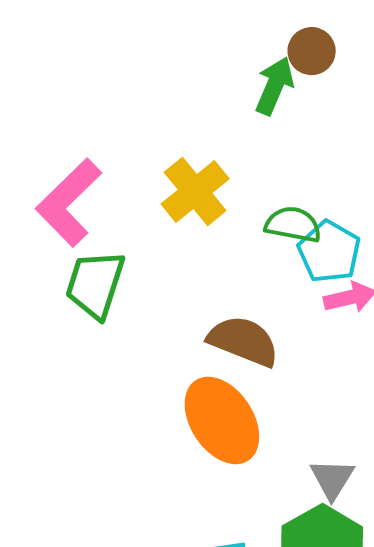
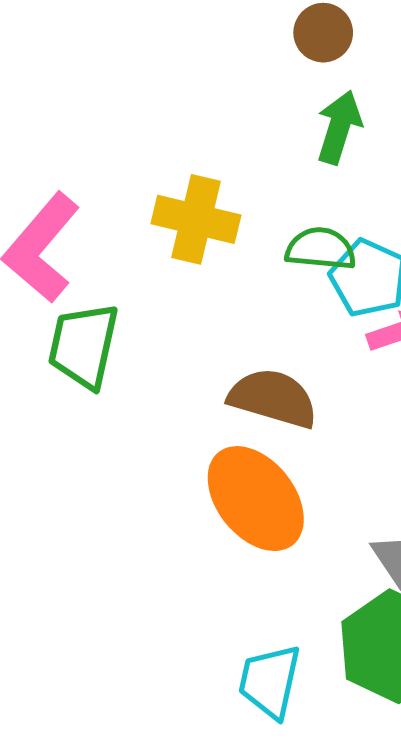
green arrow: (274, 86) -> (339, 127), moved
yellow cross: (195, 191) -> (196, 219), turned -32

